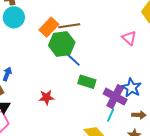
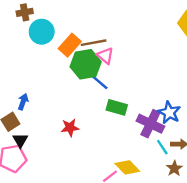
cyan circle: (14, 17) -> (42, 32), moved
pink triangle: (129, 38) -> (105, 56), moved
cyan line: (111, 115) -> (162, 147), moved, turned -56

